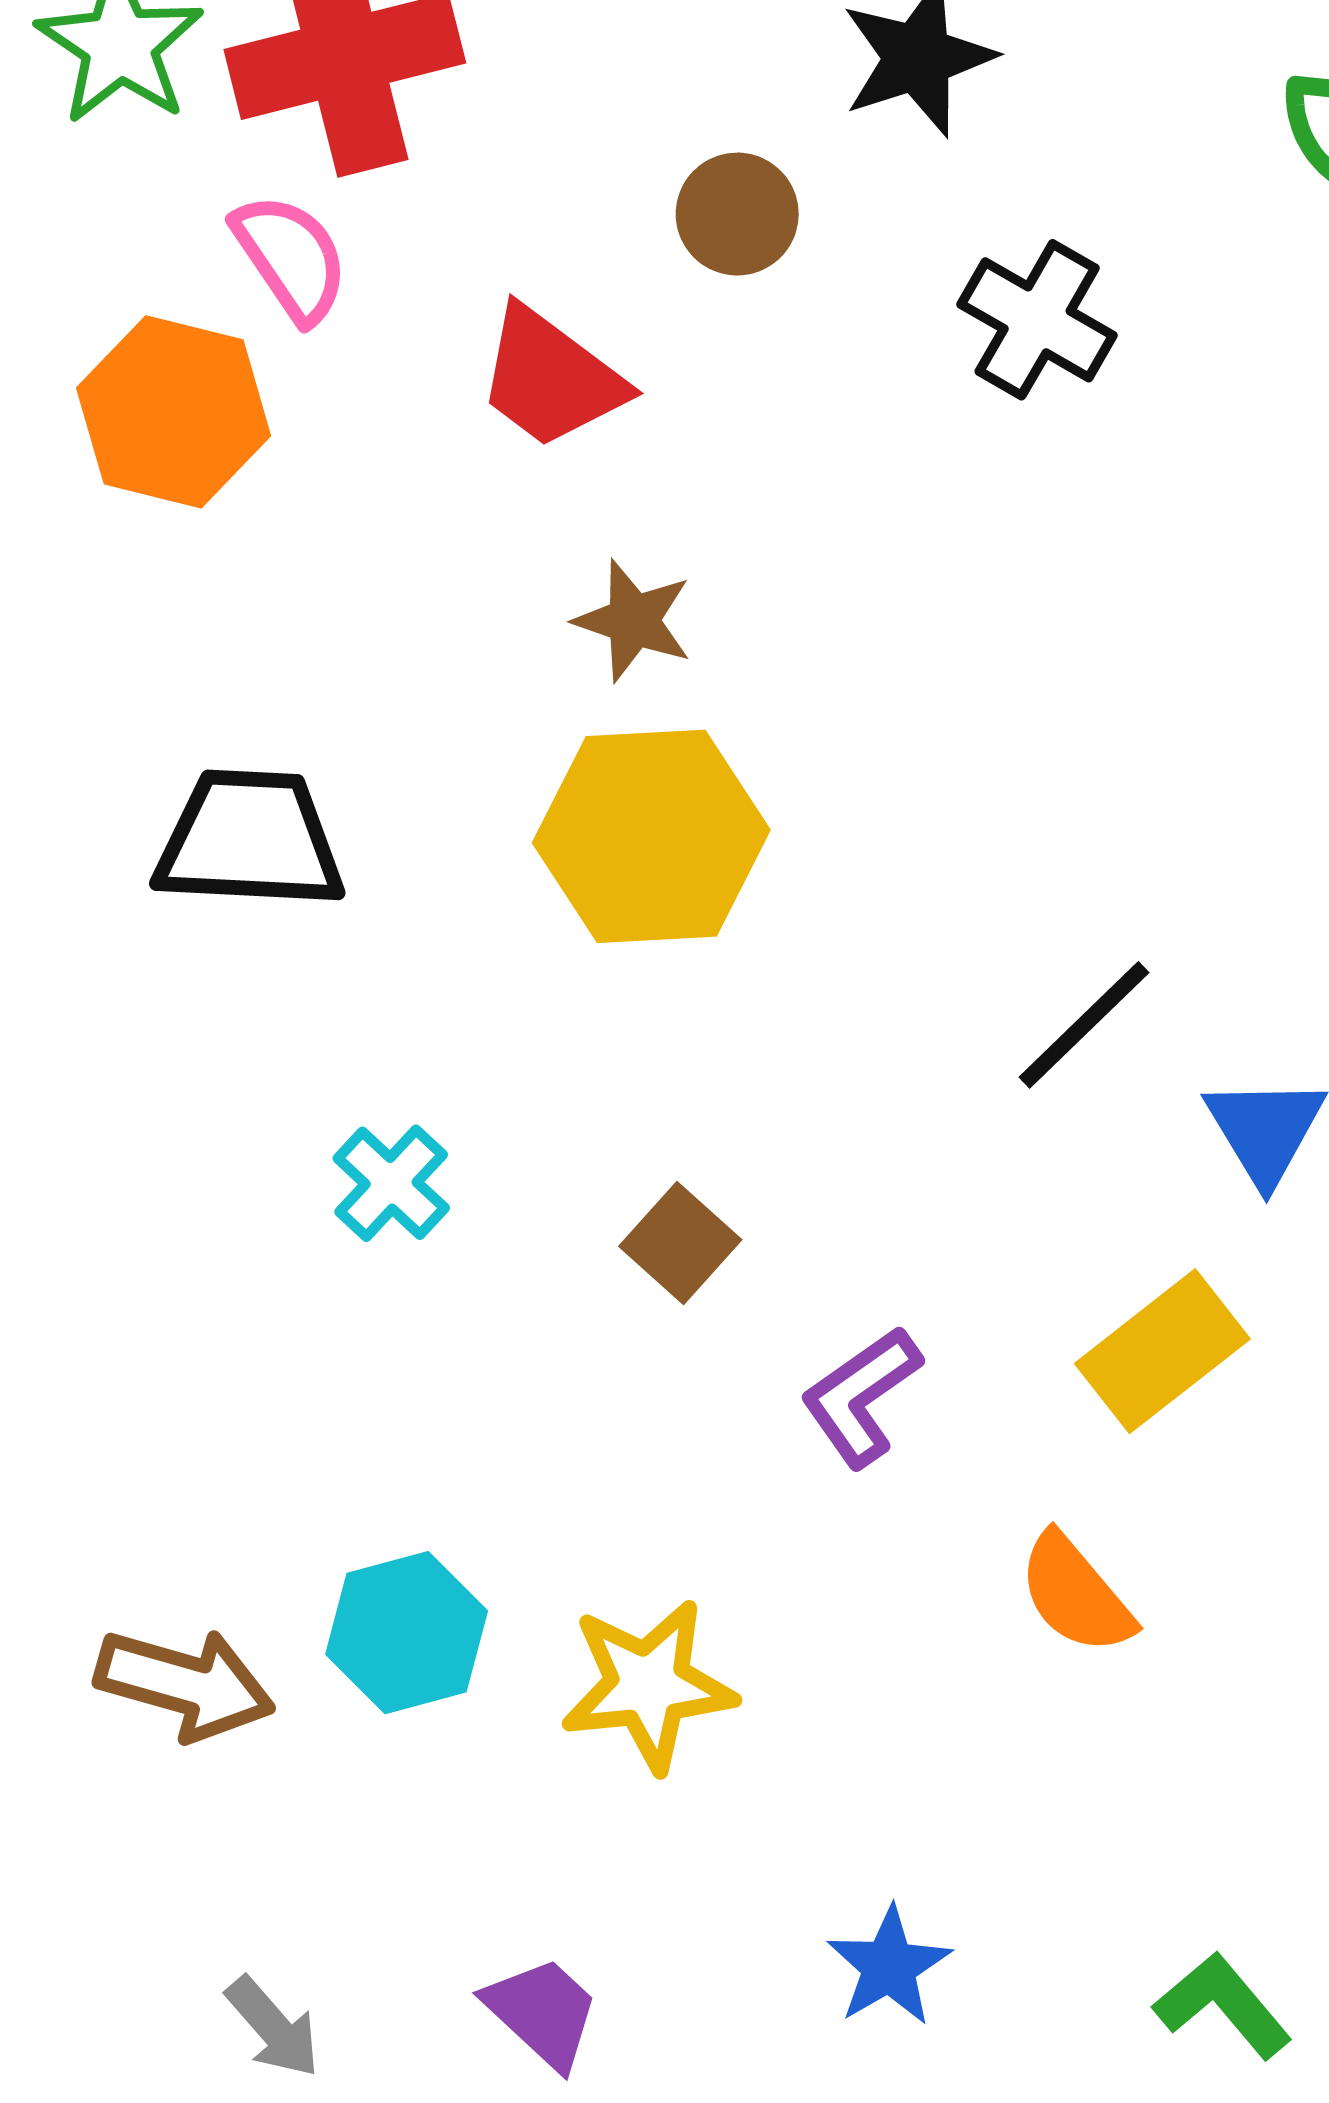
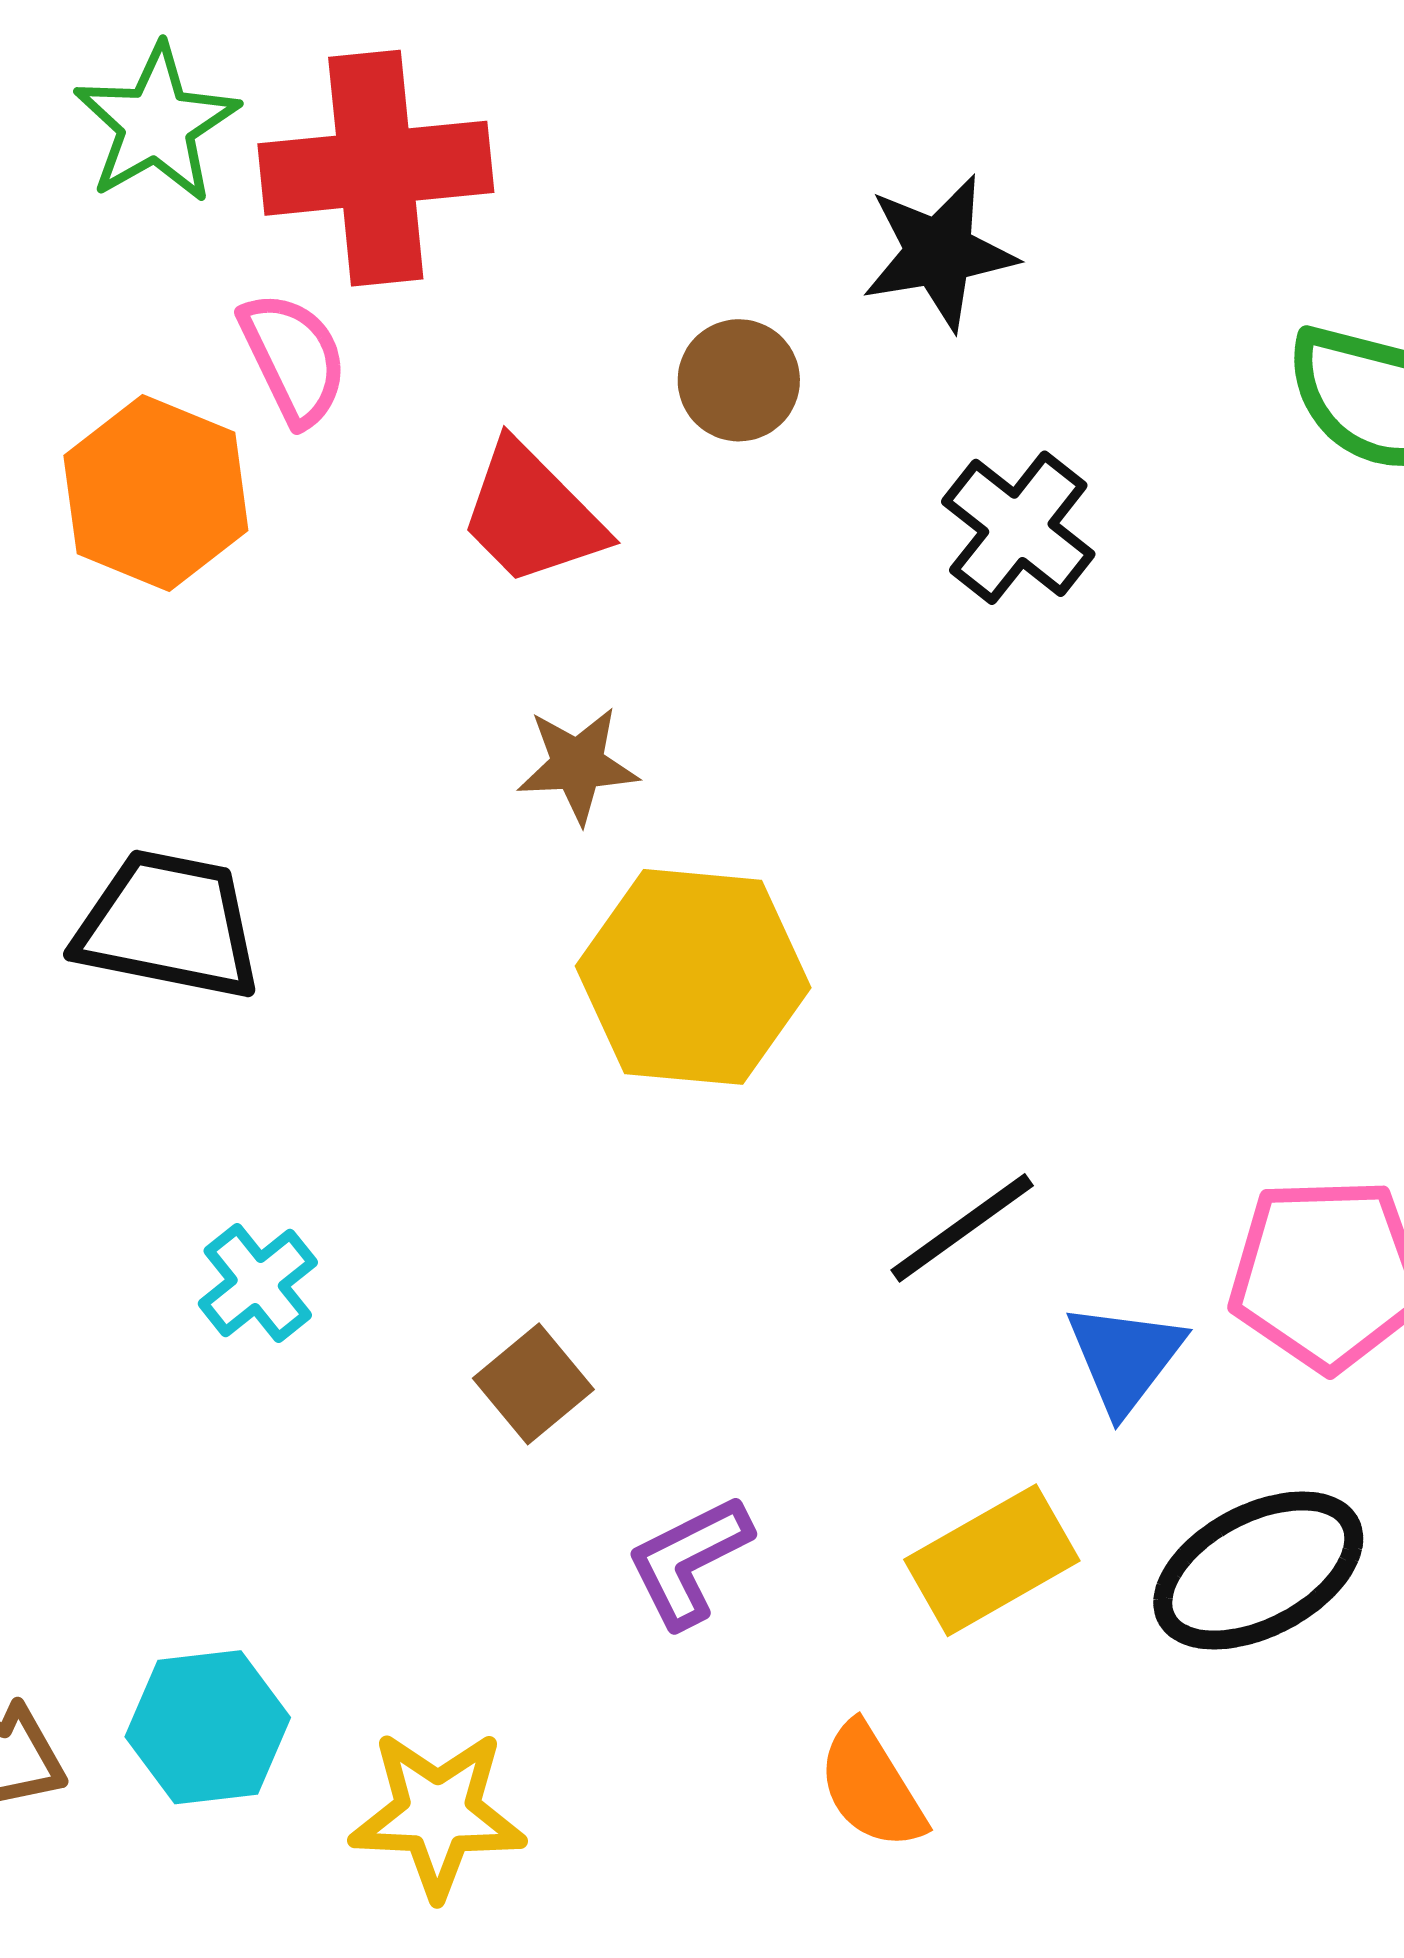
brown star: (633, 621) -> (578, 765), turned -30
yellow hexagon: (651, 836) -> (693, 977), moved

